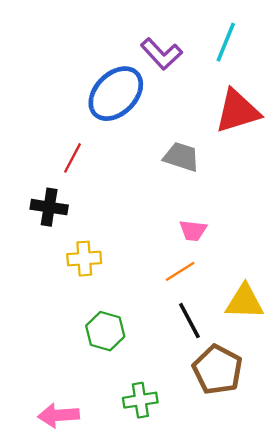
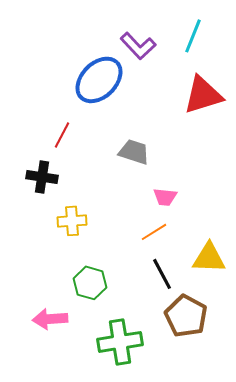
gray trapezoid: (181, 157) -> (134, 152), moved
green cross: (140, 400) -> (120, 342), size x1.5
pink arrow: (58, 415) -> (50, 319), moved

